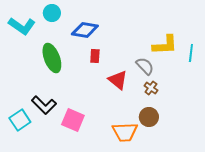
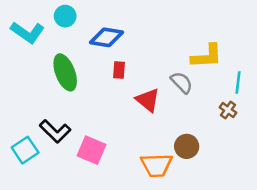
cyan line: (191, 53) -> (238, 82), moved
brown cross: (151, 88) -> (228, 110), moved

